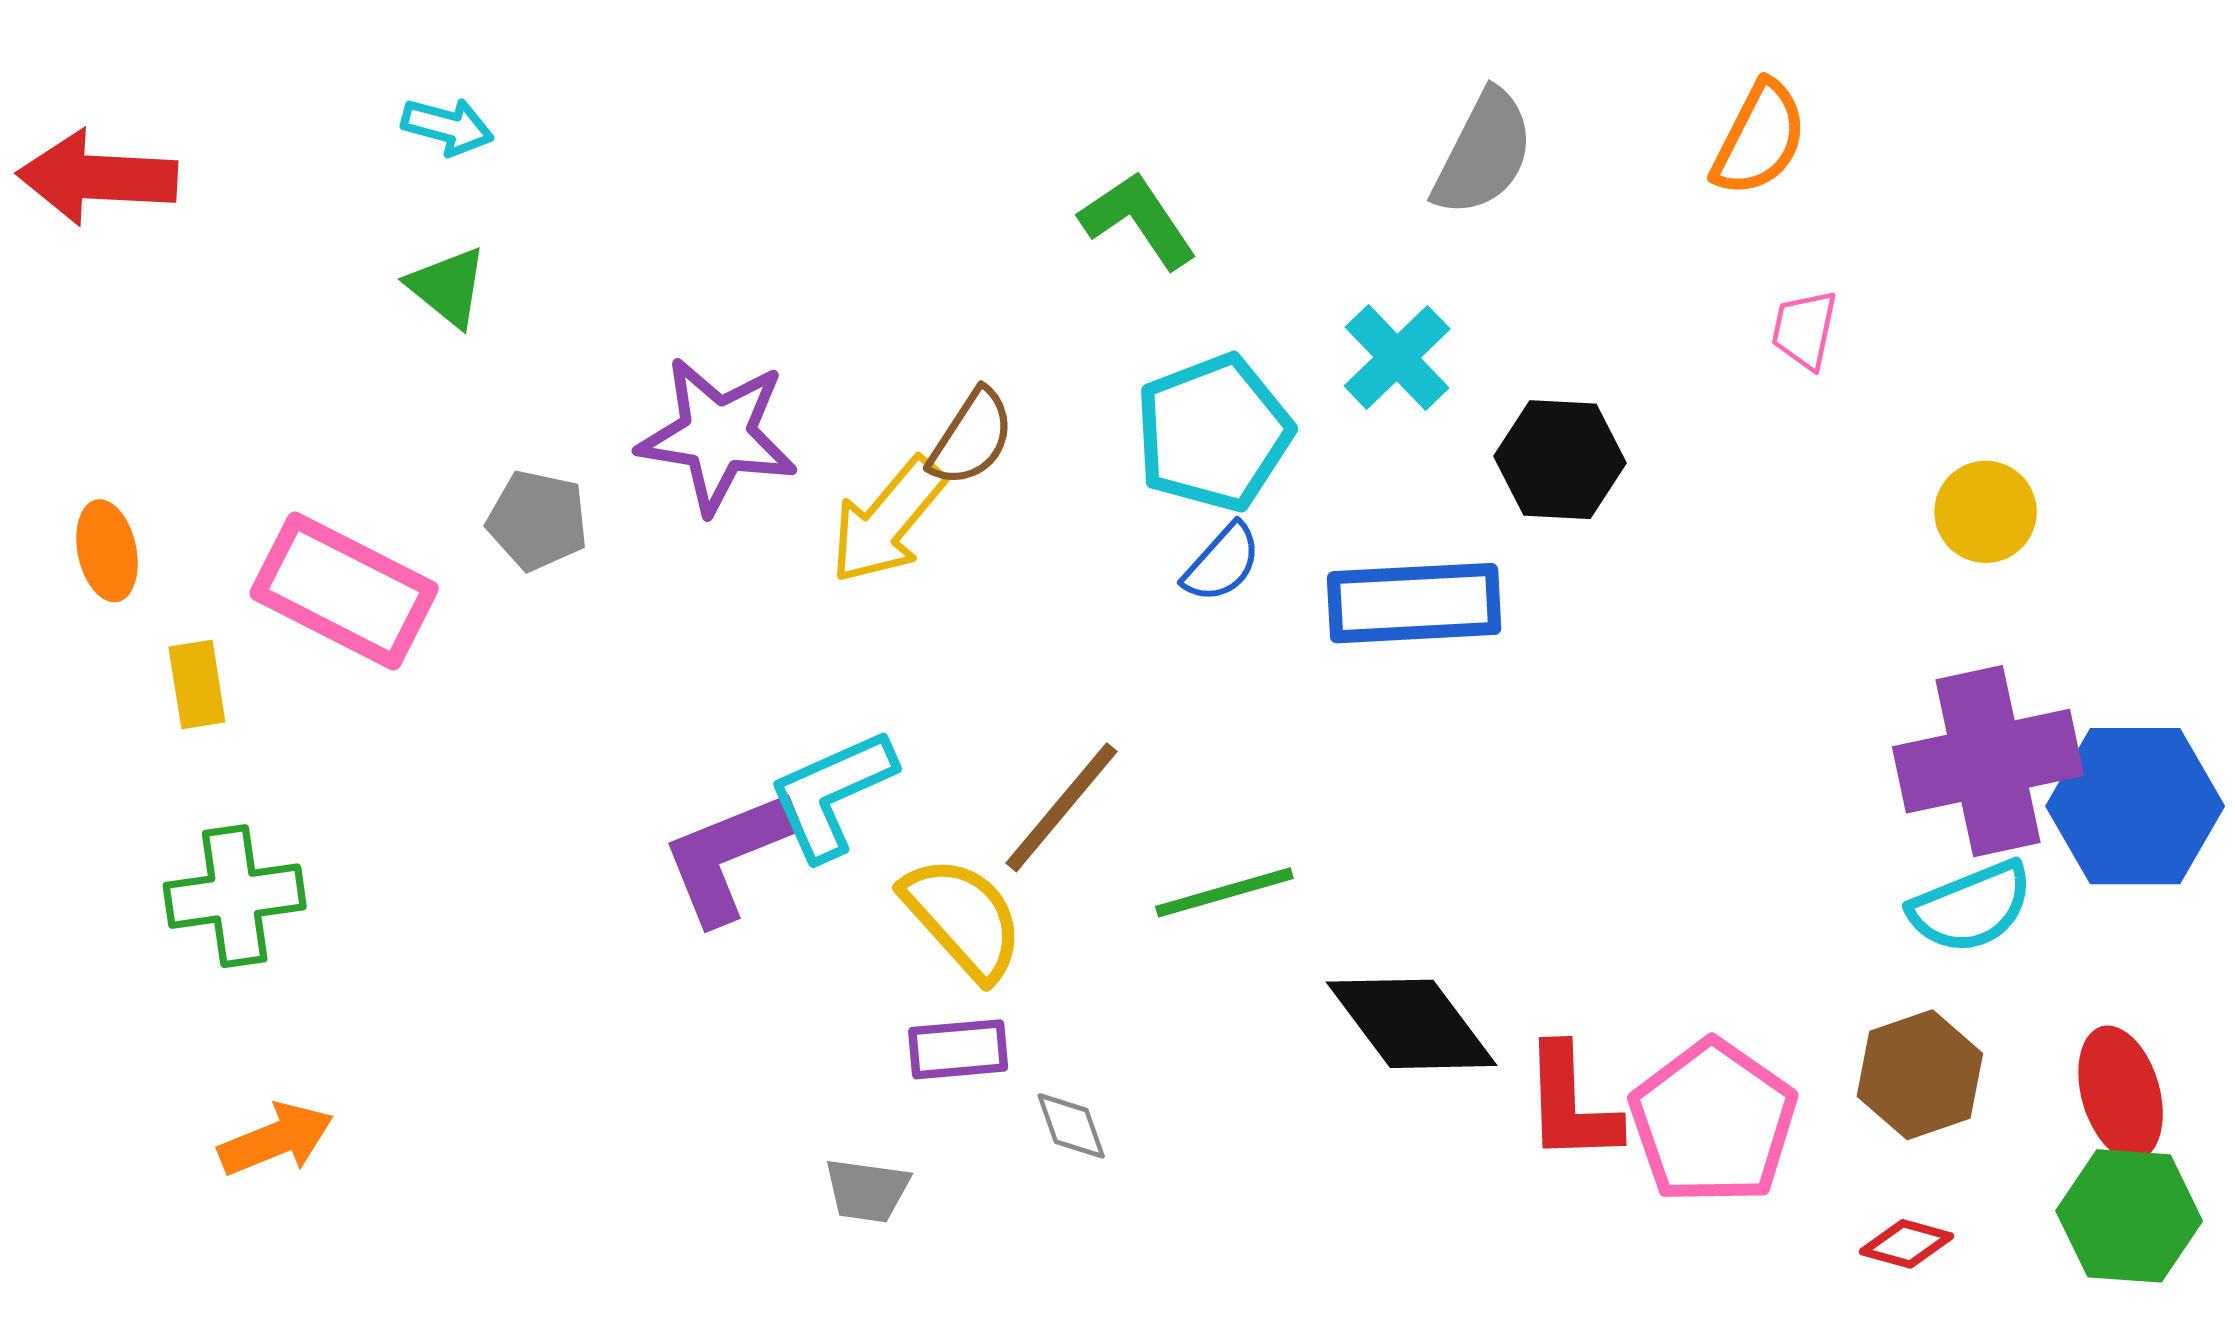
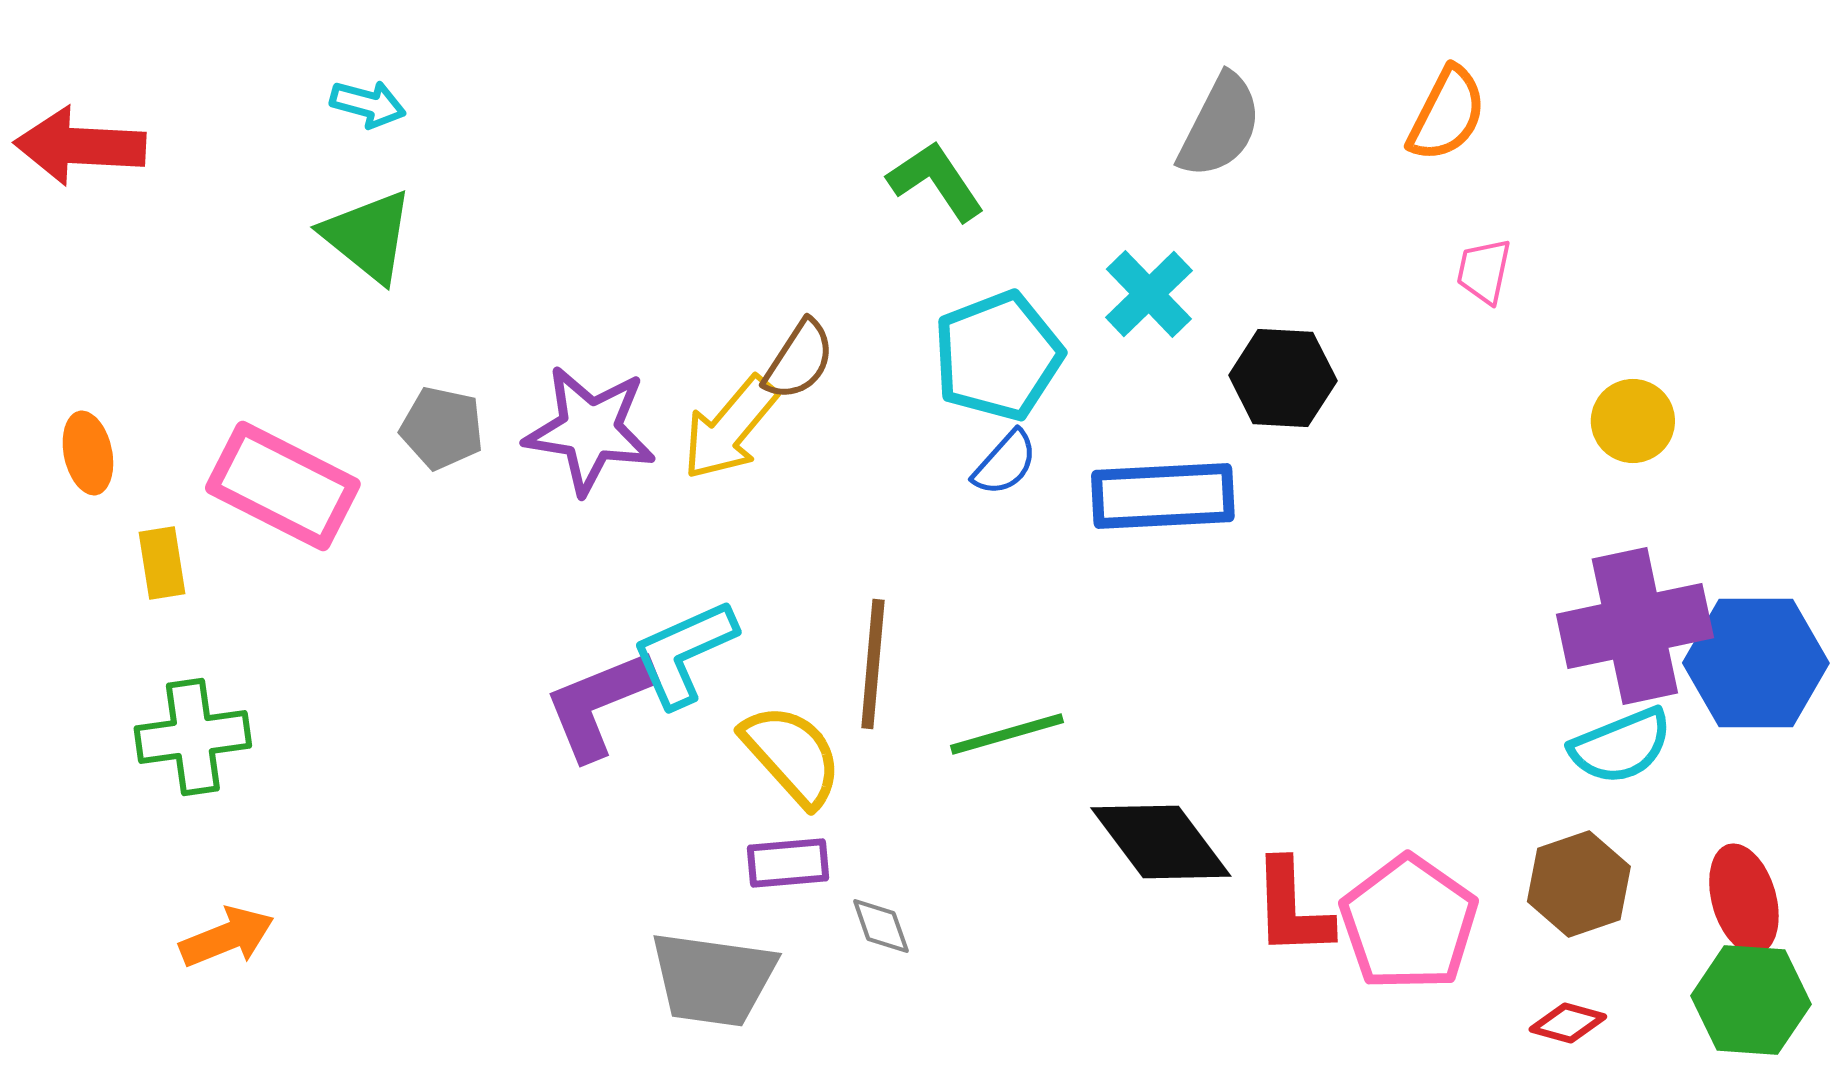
green triangle: (447, 287) -> (368, 236), size x1.4
purple star: (717, 435) -> (590, 430), moved
brown line: (1061, 807) -> (873, 664), turned -35
gray trapezoid: (867, 1190) -> (713, 979), size x1.8

